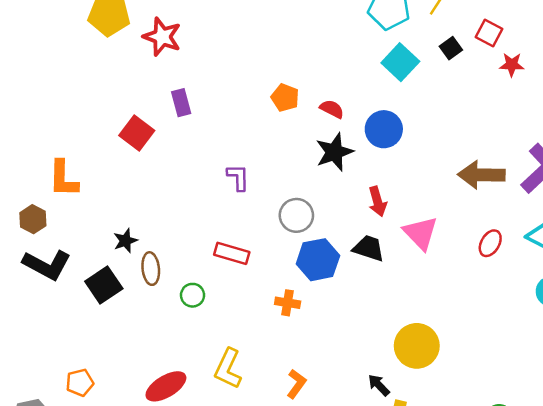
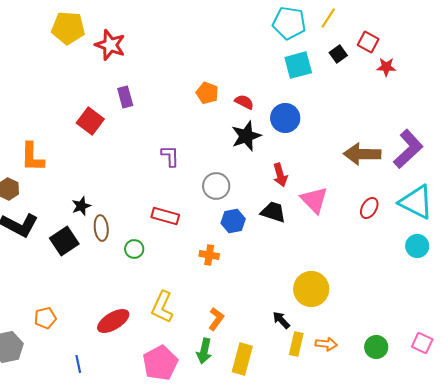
cyan square: (400, 62) -> (298, 65), turned 32
blue hexagon: (318, 260) -> (233, 221), size x0.7

